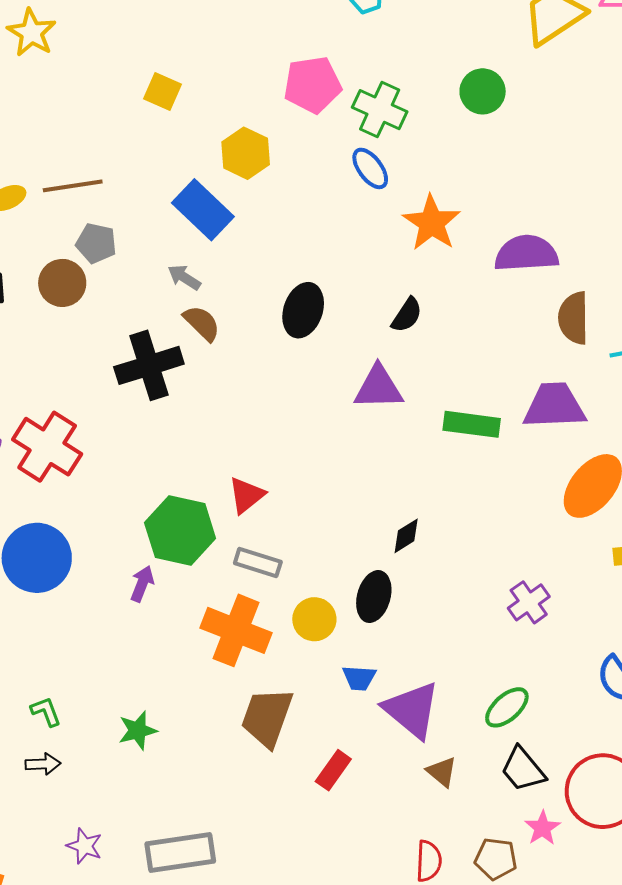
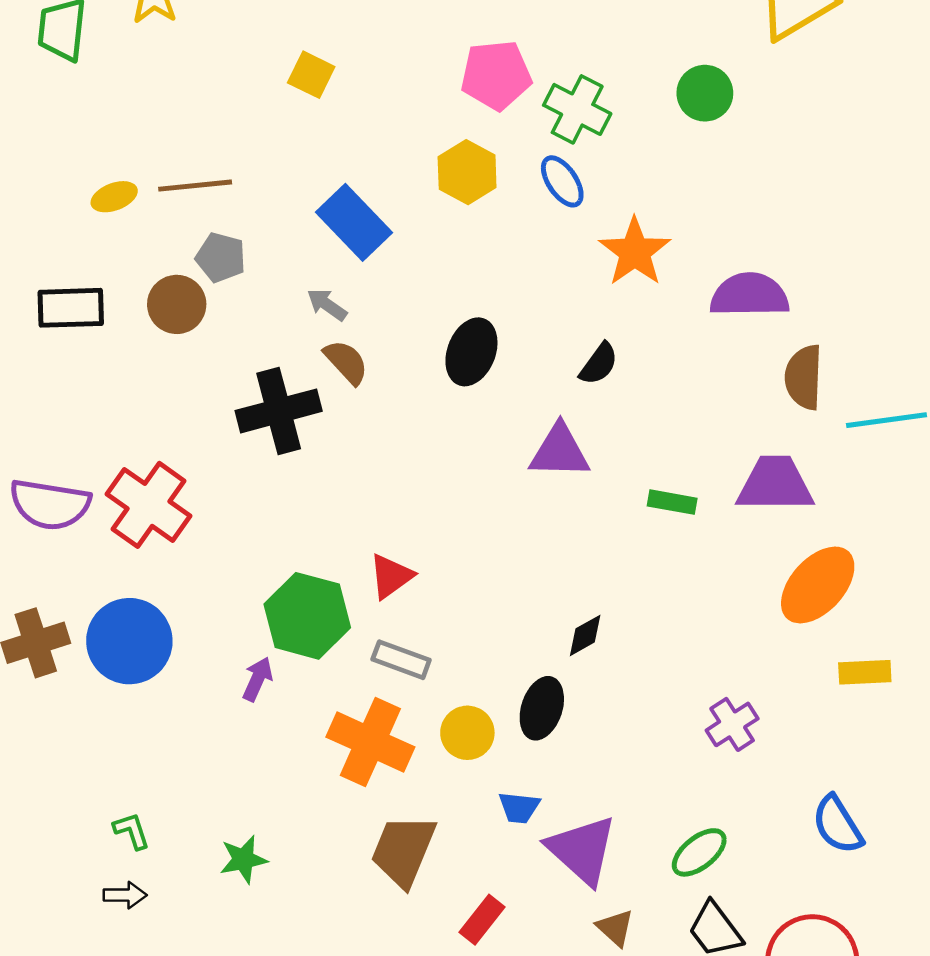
yellow hexagon: (246, 153) -> (467, 172), moved
green rectangle: (472, 424) -> (672, 502), size x0.7

